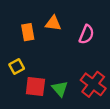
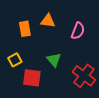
green triangle: (60, 89) -> (54, 60), moved

